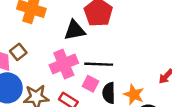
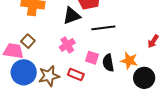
pink cross: (64, 64) -> (67, 45), size x0.7
black line: (99, 64) -> (103, 28), moved

